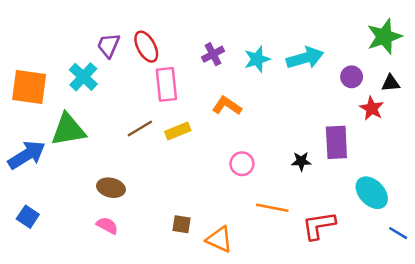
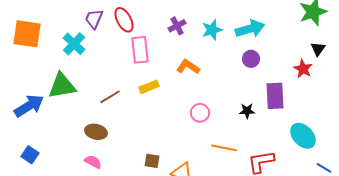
purple circle: (352, 77) -> (251, 59), moved
black triangle: (391, 83) -> (318, 49), turned -49
orange square: (29, 87) -> (27, 34), moved
brown line: (140, 128) -> (110, 97), moved

